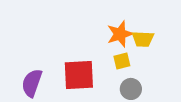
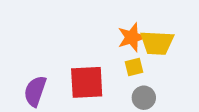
yellow trapezoid: (143, 39) -> (157, 43), size x1.4

